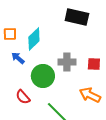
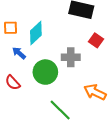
red square: (94, 64) -> (96, 40), moved, turned 32
red semicircle: (23, 97) -> (13, 83), moved

